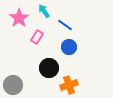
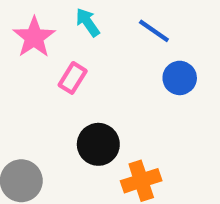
blue line: (65, 25) -> (154, 31), moved
blue circle: (69, 47) -> (180, 78), moved

